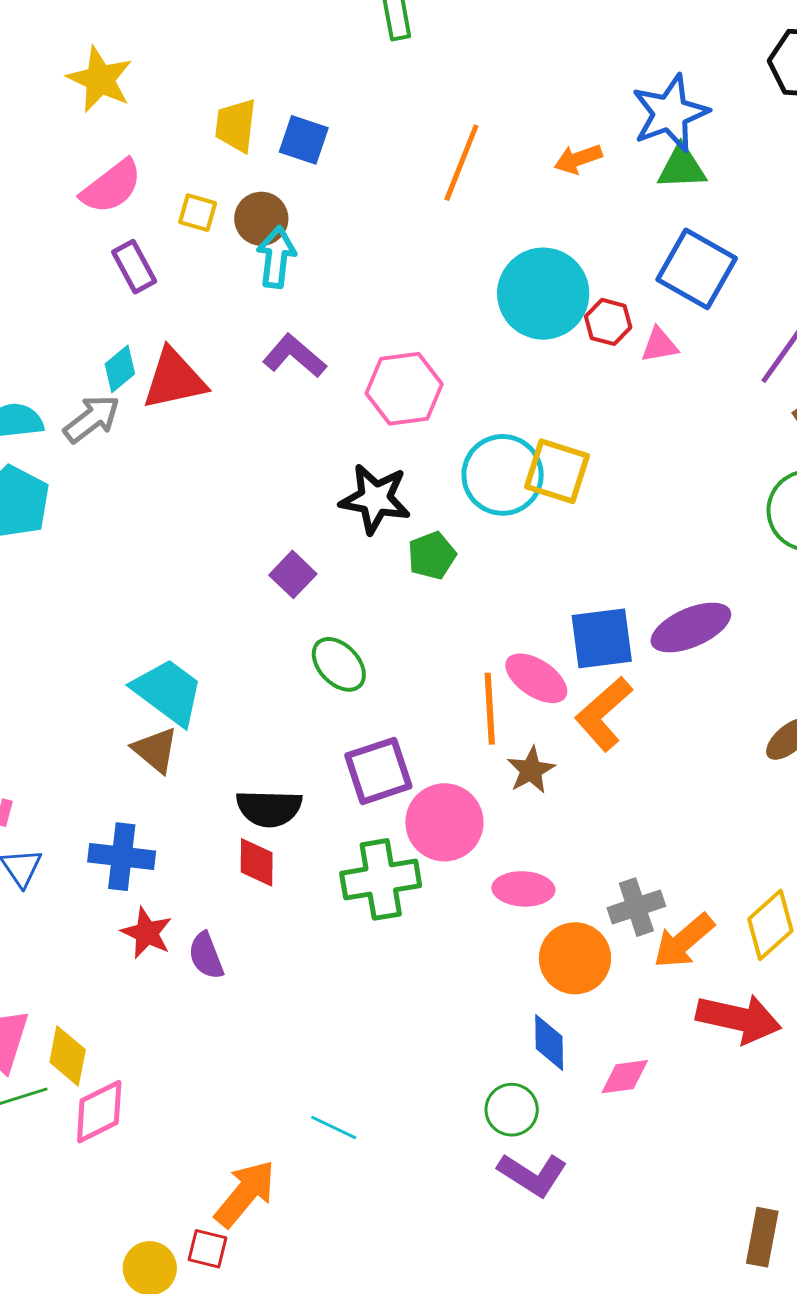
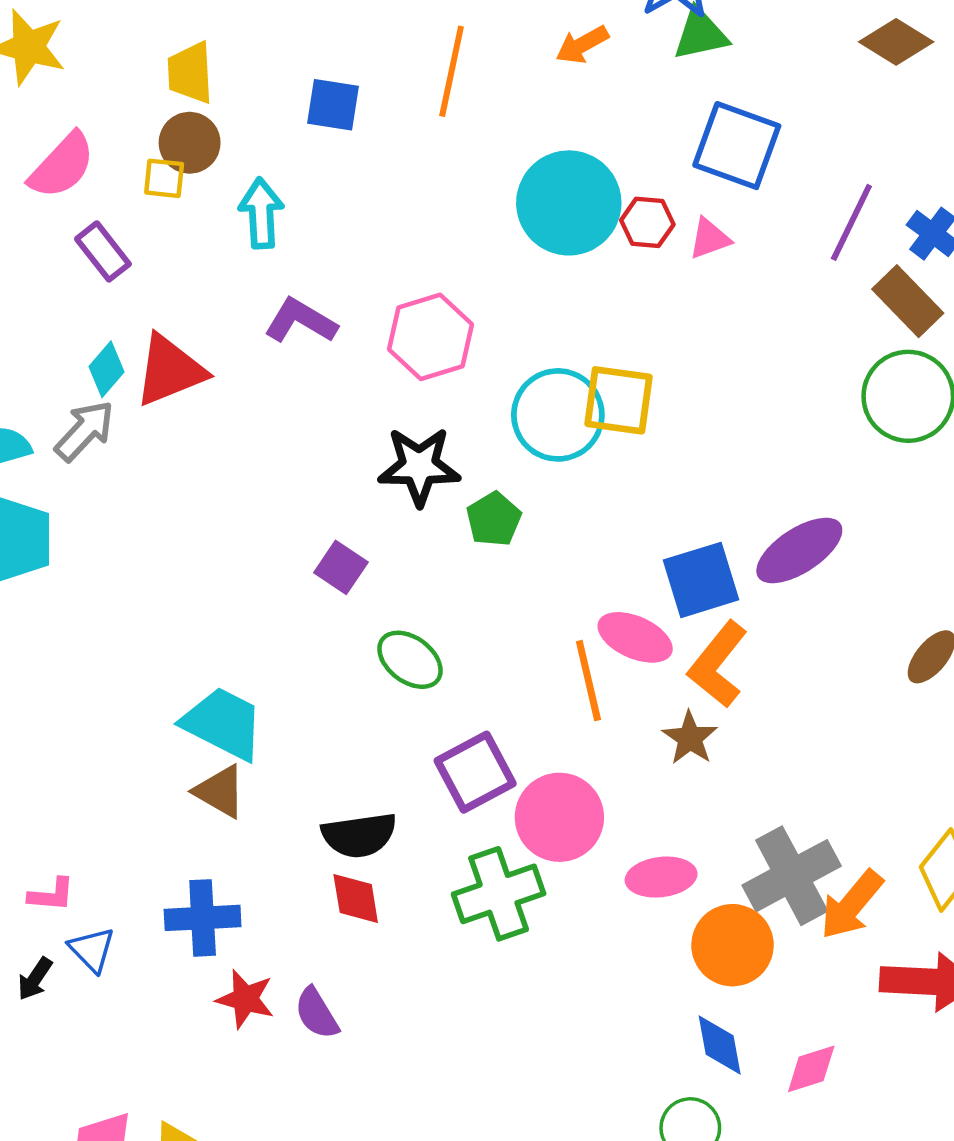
blue square: (304, 140) -> (333, 105), moved
brown circle: (261, 219) -> (190, 143), moved
brown star: (531, 770) -> (690, 738), moved
gray cross: (636, 907) -> (792, 876), size x1.5

